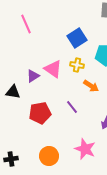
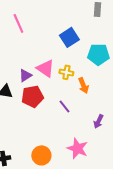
yellow cross: (77, 65) -> (66, 72), moved
orange arrow: (91, 86) -> (83, 85), turned 35
red pentagon: (40, 113) -> (32, 96), moved

